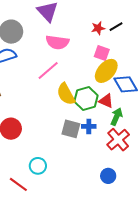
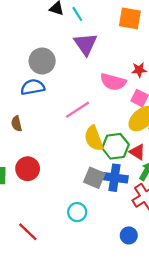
pink semicircle: (57, 42) -> (113, 82), moved
blue cross: (89, 126) -> (114, 178), size x1.6
cyan circle: (38, 166) -> (77, 212), moved

